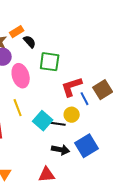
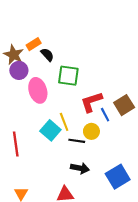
yellow line: (18, 108) -> (64, 122), moved
cyan square: (43, 121) -> (50, 130), moved
blue square: (87, 146) -> (118, 177), moved

